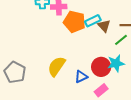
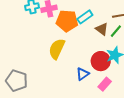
brown triangle: (104, 26) -> (102, 29), moved
yellow semicircle: (57, 66) -> (57, 49), moved

